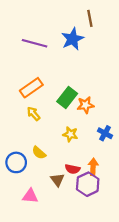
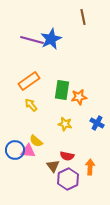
blue star: (73, 39) -> (51, 39), moved
green rectangle: (67, 97) -> (62, 90), turned -30
orange arrow: (93, 167) -> (90, 167), moved
purple hexagon: (88, 184) -> (68, 179), moved
pink triangle: (30, 196) -> (28, 151), moved

